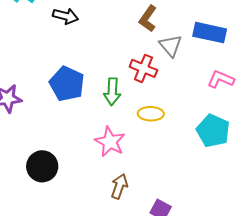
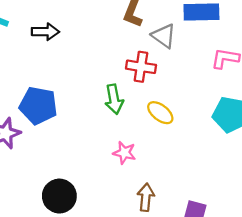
blue pentagon: (67, 84) -> (38, 106), moved
yellow ellipse: (151, 114) -> (160, 113), turned 50
pink star: (110, 142) -> (124, 153), size x0.7

